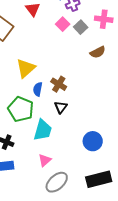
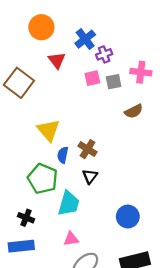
pink square: (63, 24) -> (92, 78), turned 32
gray square: (81, 27) -> (114, 82), turned 32
yellow triangle: (26, 68) -> (49, 130), turned -30
pink triangle: (45, 160) -> (71, 239), turned 32

